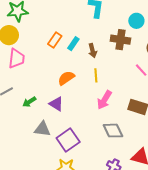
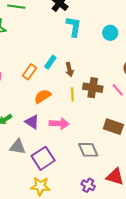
cyan circle: (136, 21) -> (110, 33), moved
orange rectangle: (55, 40) -> (29, 72), moved
brown cross: (120, 40) -> (93, 88), moved
pink arrow: (104, 100) -> (59, 124), moved, turned -120

